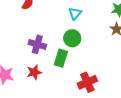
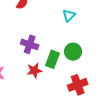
green circle: (72, 38) -> (73, 52), moved
red star: (34, 72) -> (34, 71), moved

